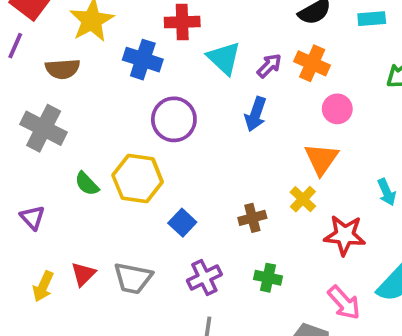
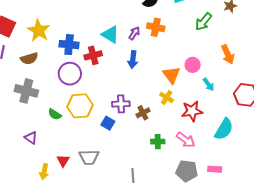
red cross: (182, 22) -> (93, 55), moved
pink circle: (337, 109) -> (193, 65), moved
purple circle: (174, 119) -> (70, 74), moved
purple cross: (204, 278) -> (121, 104), moved, turned 36
pink arrow: (344, 303) -> (186, 140), moved

